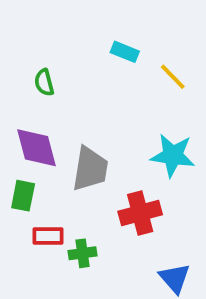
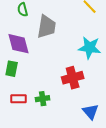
gray trapezoid: (90, 169) -> (47, 27), moved
red rectangle: (48, 236) -> (19, 99), moved

